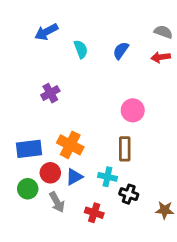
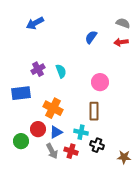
cyan semicircle: (81, 49) -> (61, 71), moved
blue rectangle: (29, 149) -> (21, 93), moved
gray arrow: (57, 202) -> (52, 151), moved
red cross: (94, 213) -> (71, 151), moved

